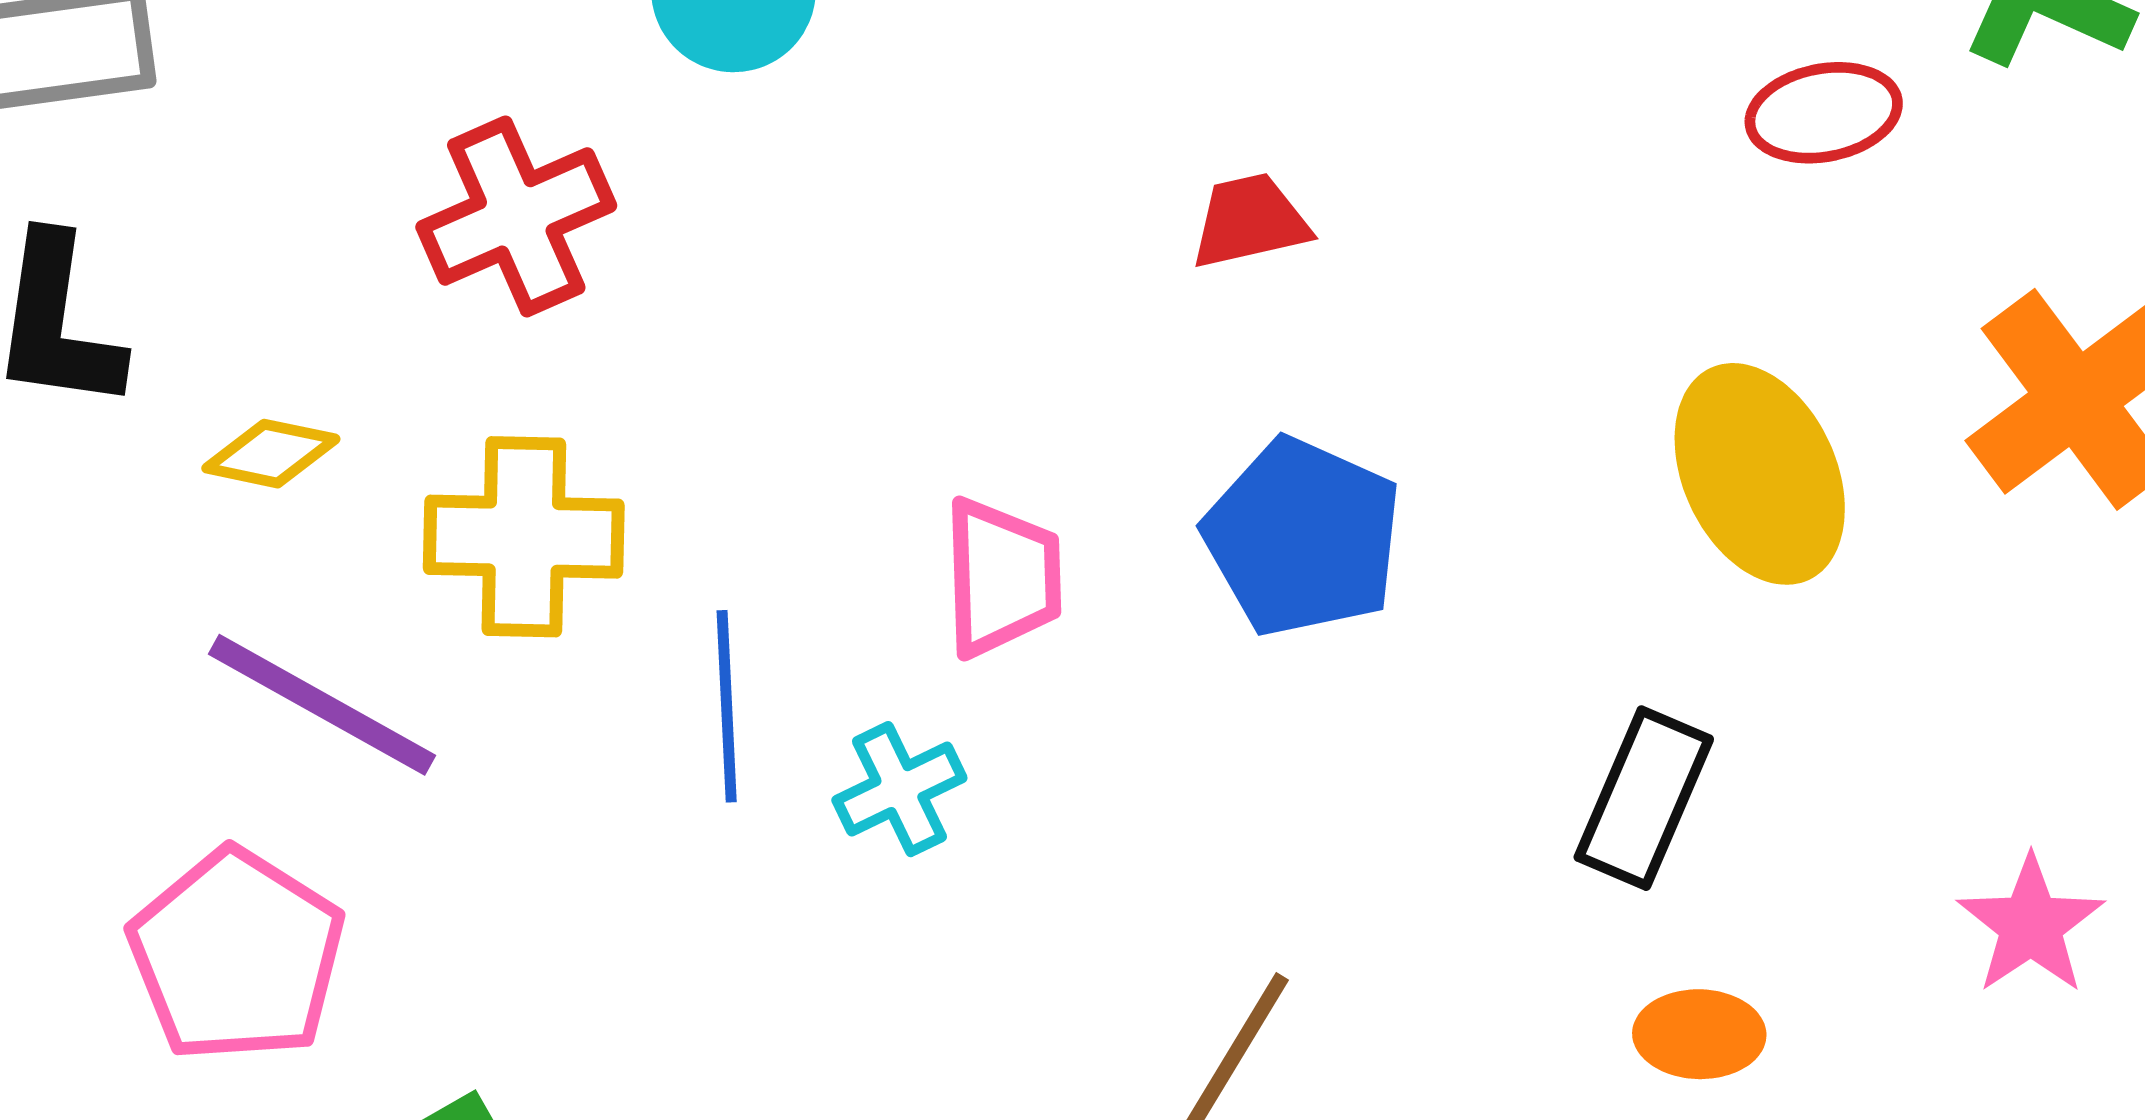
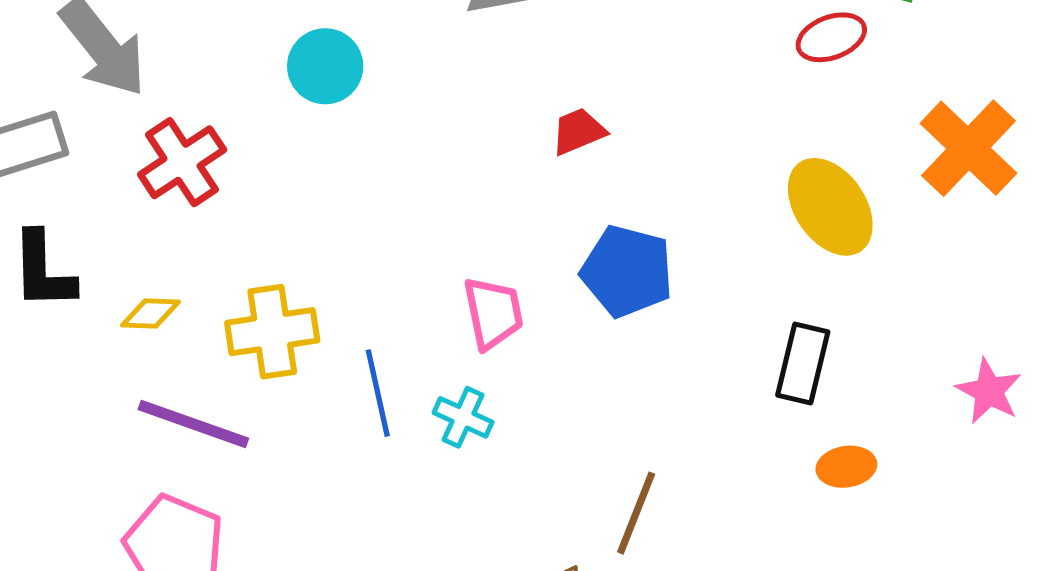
red cross: (516, 216) -> (182, 162), moved
cyan cross: (899, 789) -> (463, 417), turned -30

